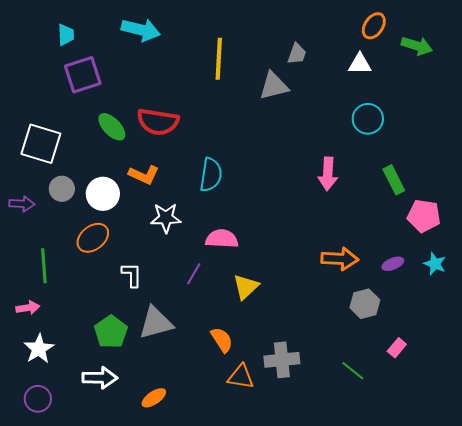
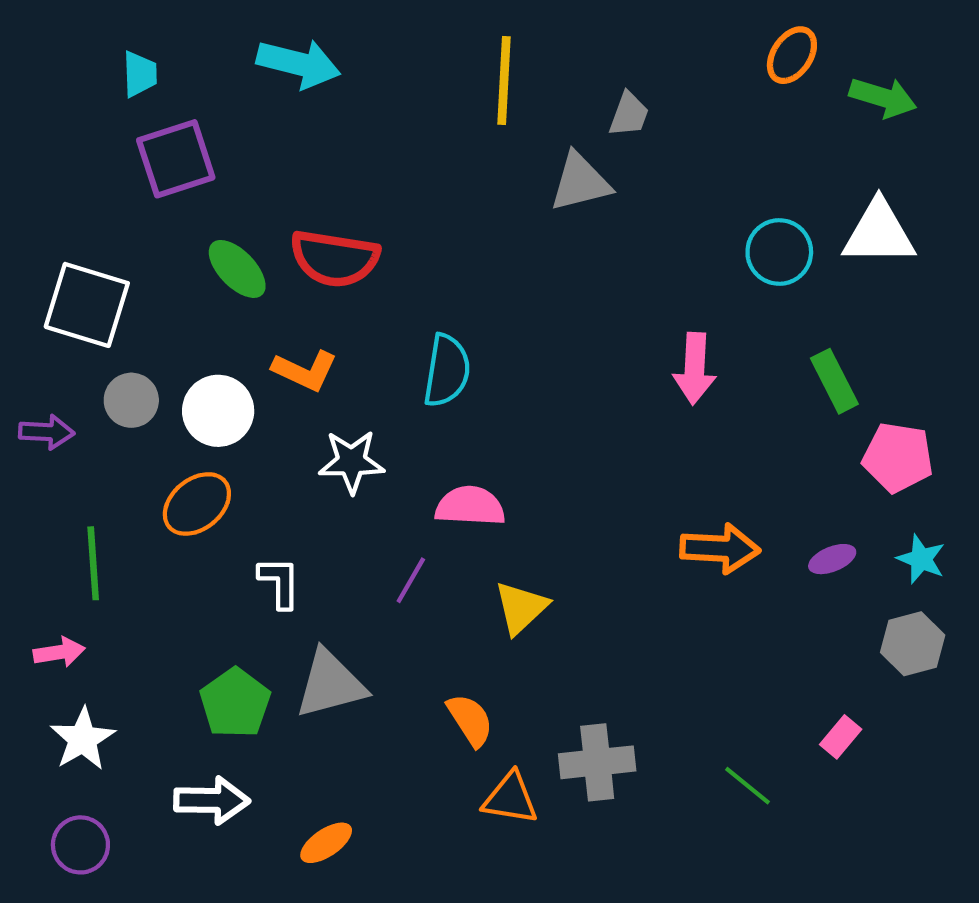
yellow line: (219, 59) -> (504, 80), moved
white triangle: (360, 64) -> (879, 233), moved, size x1.5
gray hexagon: (365, 304) -> (913, 644), moved

